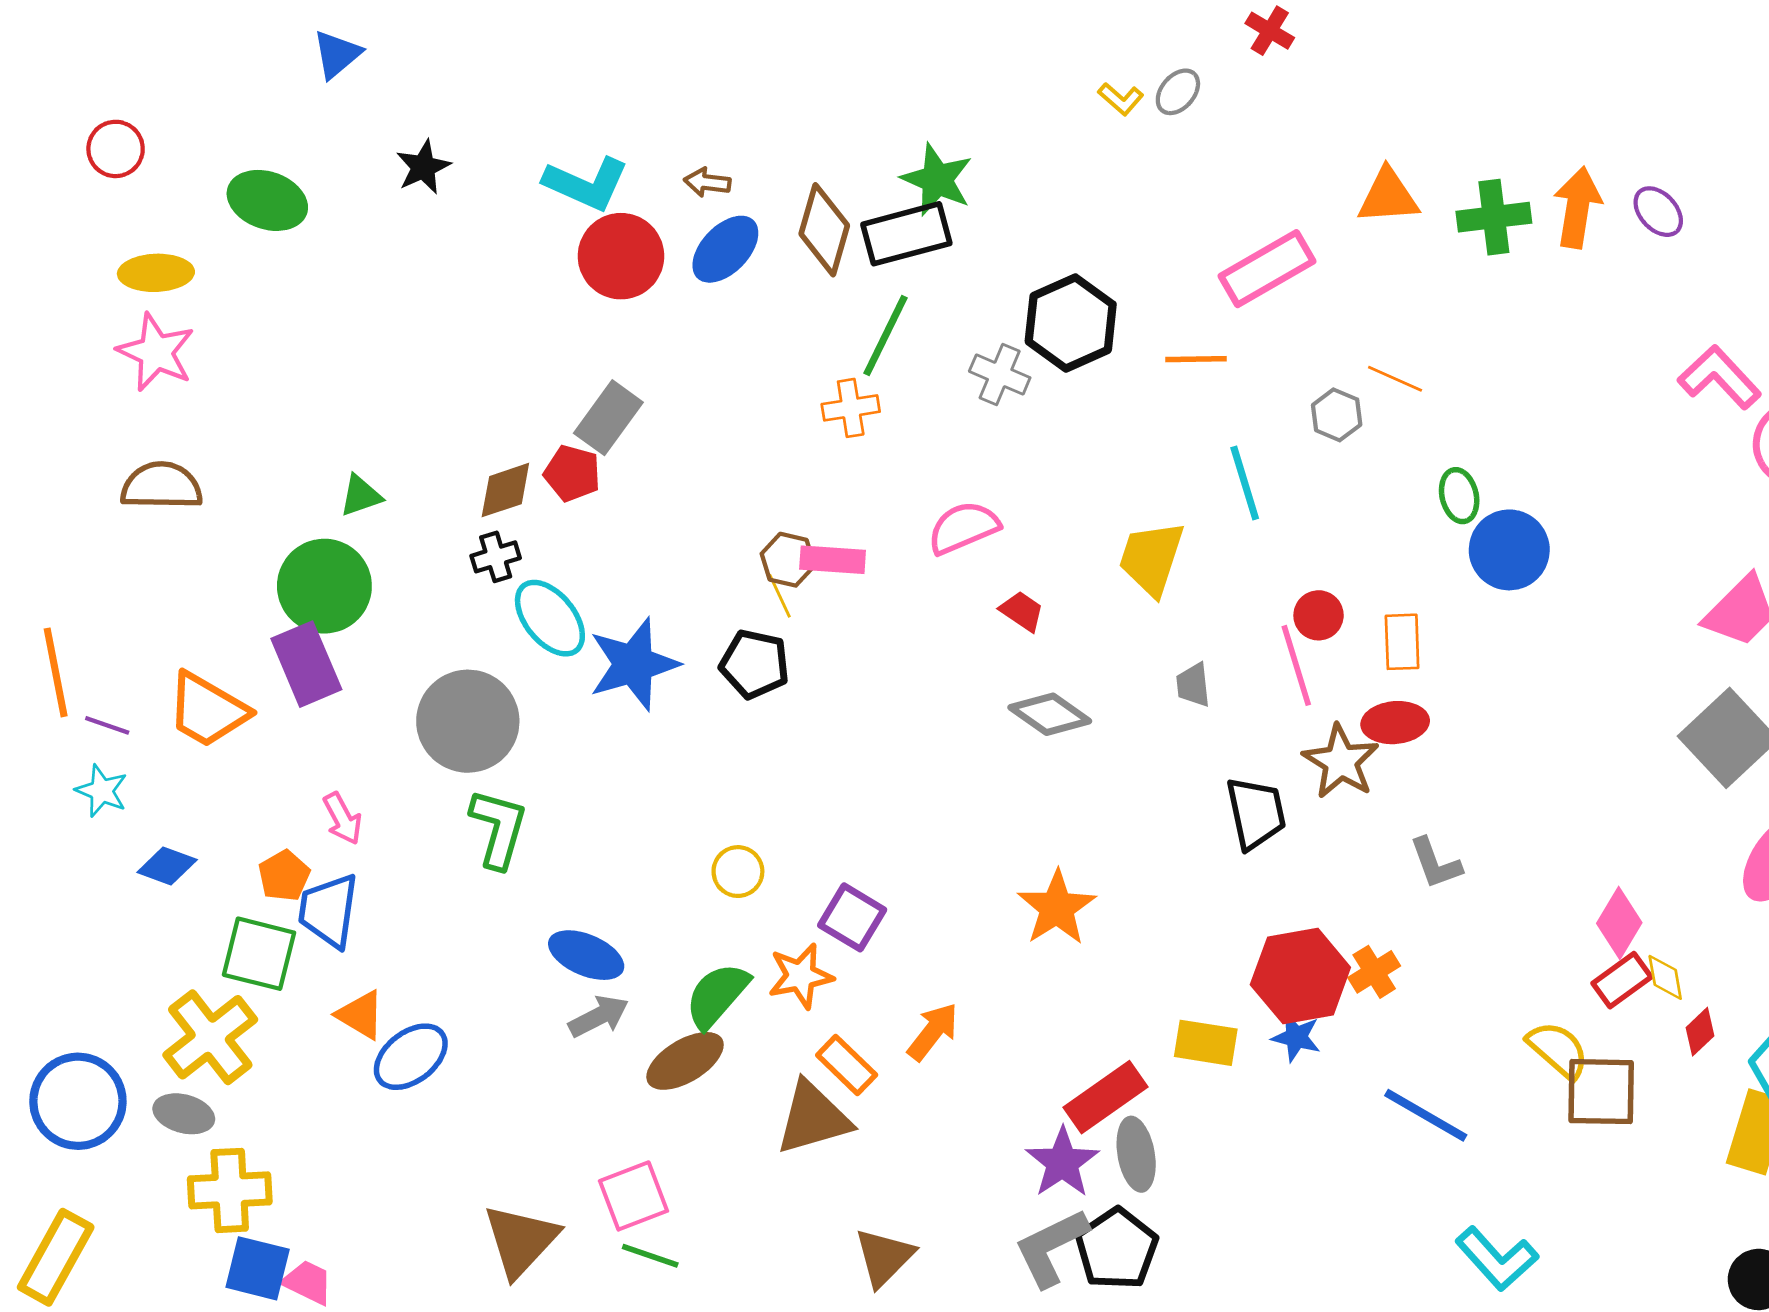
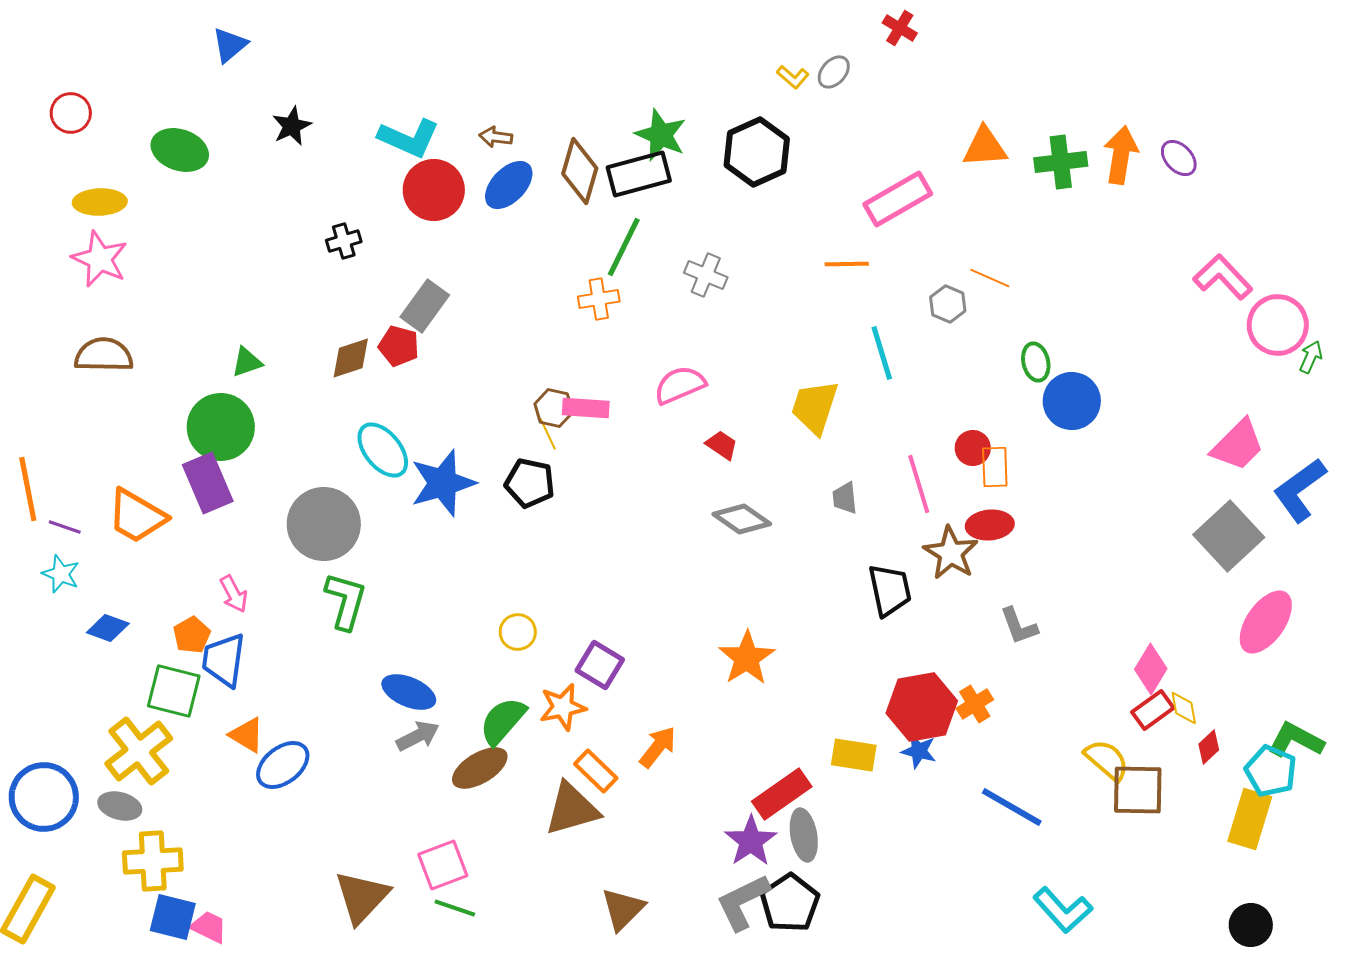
black hexagon: (1071, 323) -> (757, 152), moved
black cross: (496, 557) -> (344, 241), moved
red circle: (1319, 615) -> (973, 448), moved

